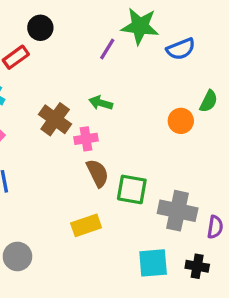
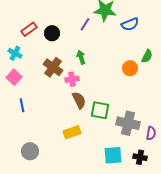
black circle: (40, 28) -> (52, 33), moved
green arrow: (101, 103) -> (81, 57), turned 56

